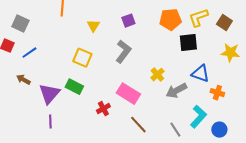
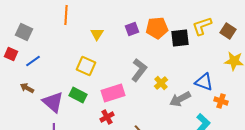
orange pentagon: (170, 20) -> (157, 28), moved
black square: (188, 43) -> (180, 38), moved
gray L-shape: (123, 52) -> (139, 70), moved
purple triangle: (49, 94) -> (53, 102), turned -30
pink rectangle: (128, 94) -> (113, 93), moved, turned -50

